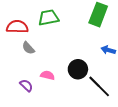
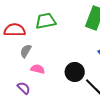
gray semicircle: (28, 48) -> (26, 51), turned 72
pink semicircle: (48, 75) -> (38, 69), moved

